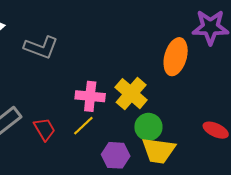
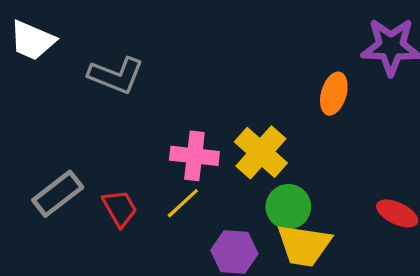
orange ellipse: (176, 57) -> (334, 94), size x0.7

